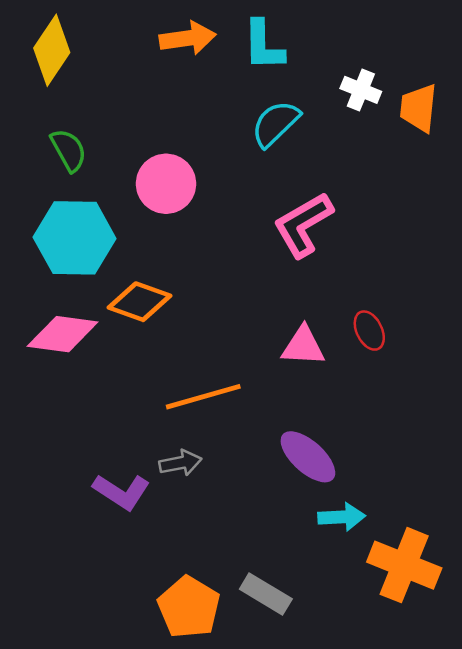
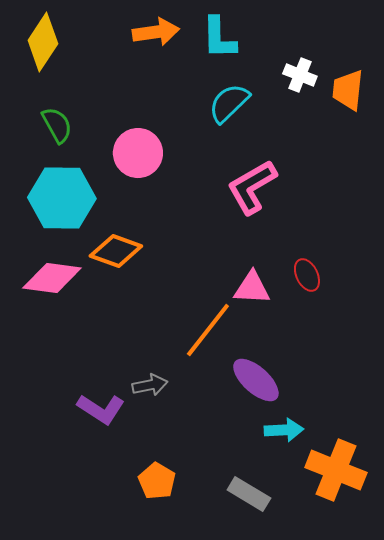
orange line: (203, 397) -> (208, 330), moved, turned -36
gray rectangle: (266, 594) -> (249, 494), moved
orange pentagon: (189, 607) -> (157, 481), moved, size x0.7

